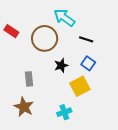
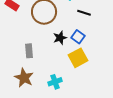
blue square: (88, 63) -> (78, 37), moved
cyan cross: (64, 112) -> (55, 82), moved

